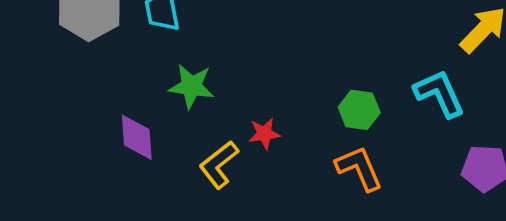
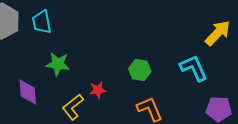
green hexagon: (359, 110) -> (140, 70), moved

